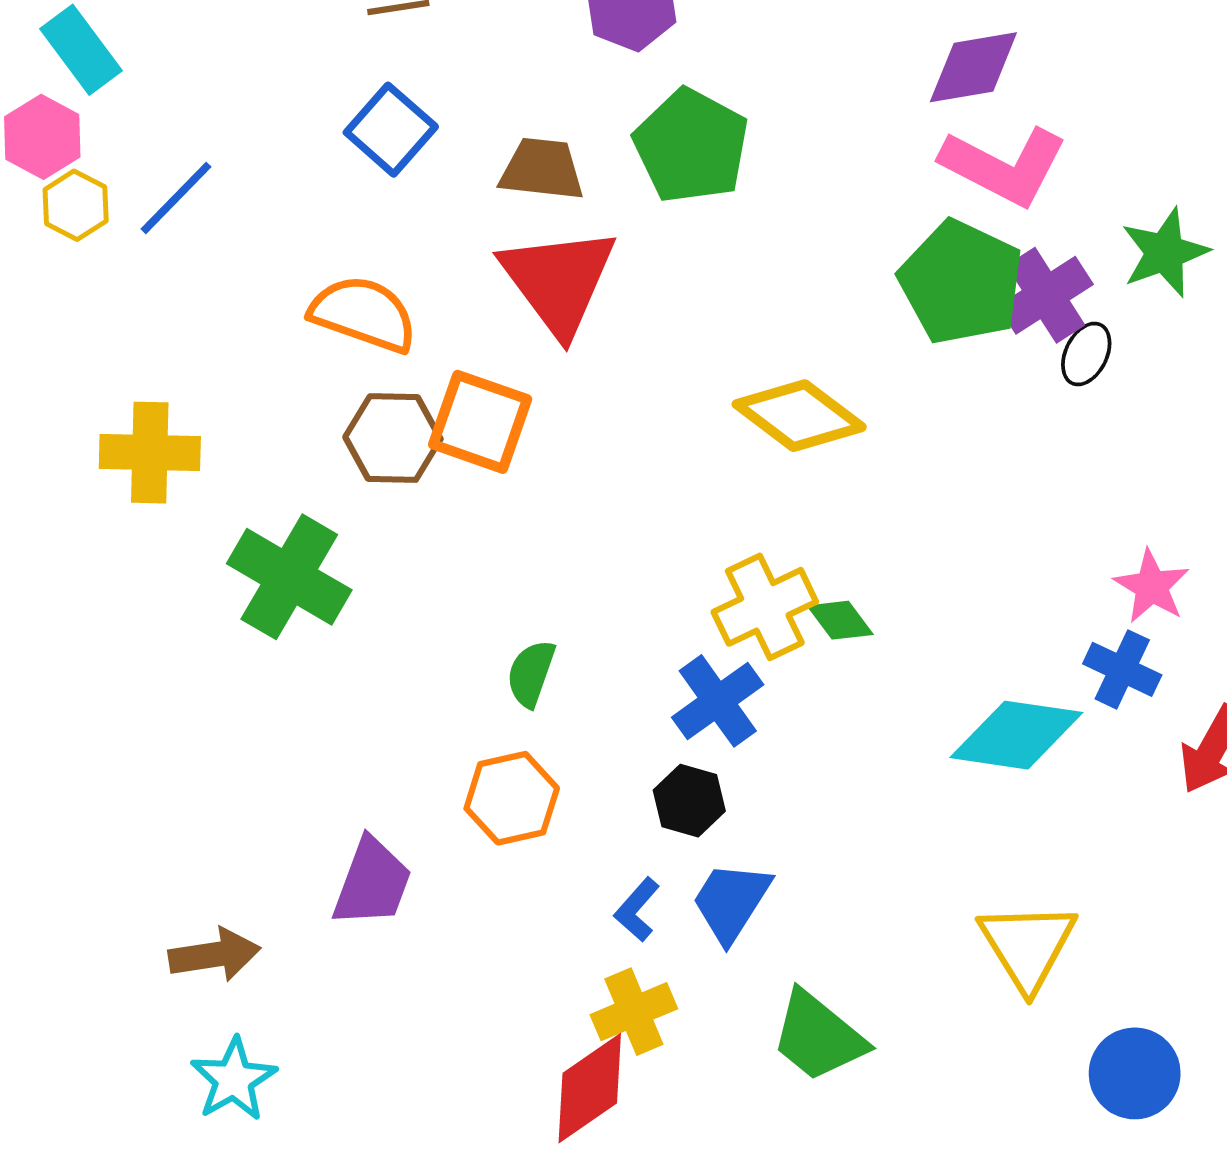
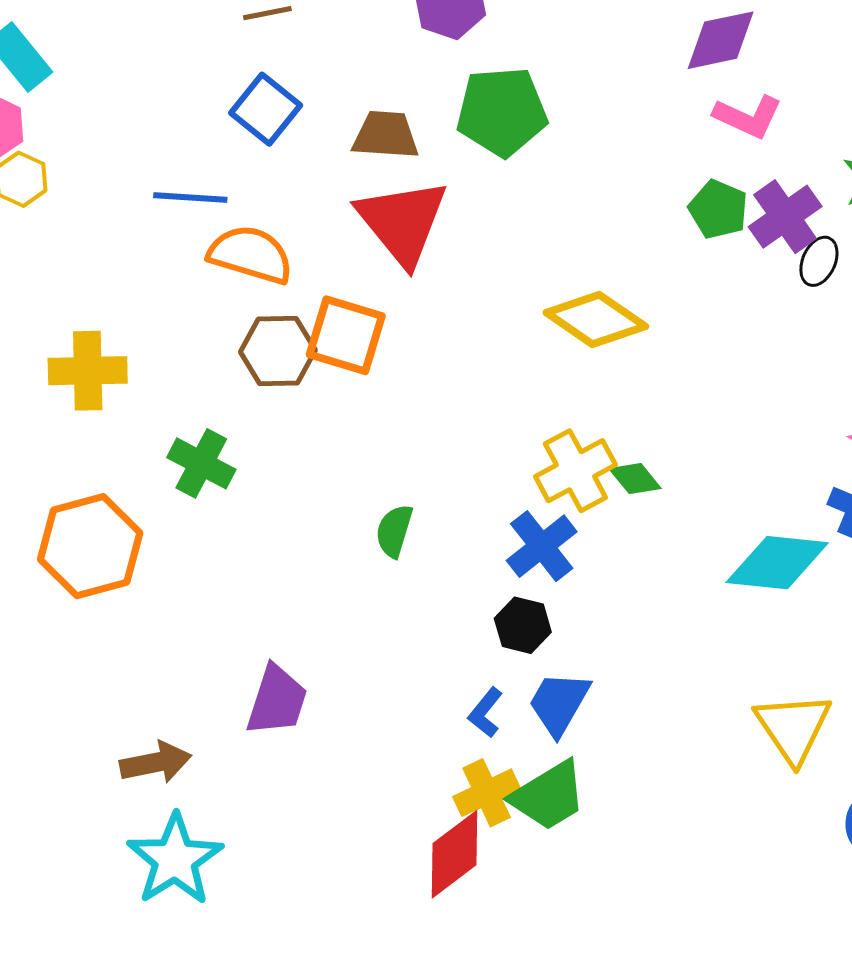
green pentagon: (691, 146) -> (502, 112), turned -30
pink L-shape: (1004, 166) -> (748, 117), size x0.7
blue line: (176, 198) -> (190, 198), moved, turned 52
green pentagon: (961, 282) -> (718, 209), size x0.6
green cross: (289, 577) -> (201, 463), size x0.7
orange hexagon: (512, 798) -> (90, 546), moved, size x1.4
green trapezoid: (818, 1036) -> (548, 796), moved, turned -68
cyan star: (234, 1079) -> (175, 860), size x1.4

